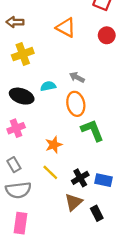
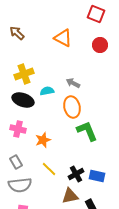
brown arrow: (15, 22) -> (17, 33), turned 42
yellow cross: (23, 54) -> (24, 74), moved
pink cross: (16, 128) -> (18, 129), turned 35
orange star: (54, 145) -> (43, 140), moved
brown triangle: (74, 202) -> (70, 196), turned 30

